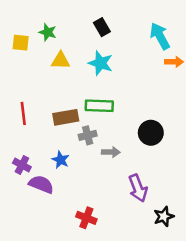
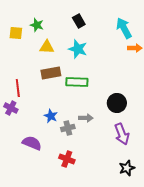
brown rectangle: (66, 117) -> (51, 73), moved
gray cross: (88, 135) -> (68, 128), moved
blue star: (61, 160) -> (51, 116), moved
purple cross: (22, 165) -> (11, 108), moved
purple arrow: (138, 188) -> (122, 134), moved
red cross: (86, 218) -> (67, 159), moved

